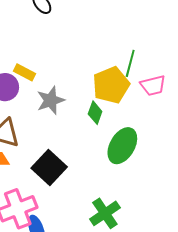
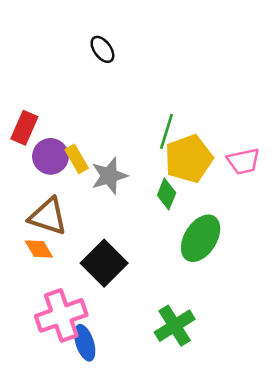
green line: (130, 63) -> (166, 131), moved
yellow rectangle: (24, 72) -> (77, 159), moved, turned 30

